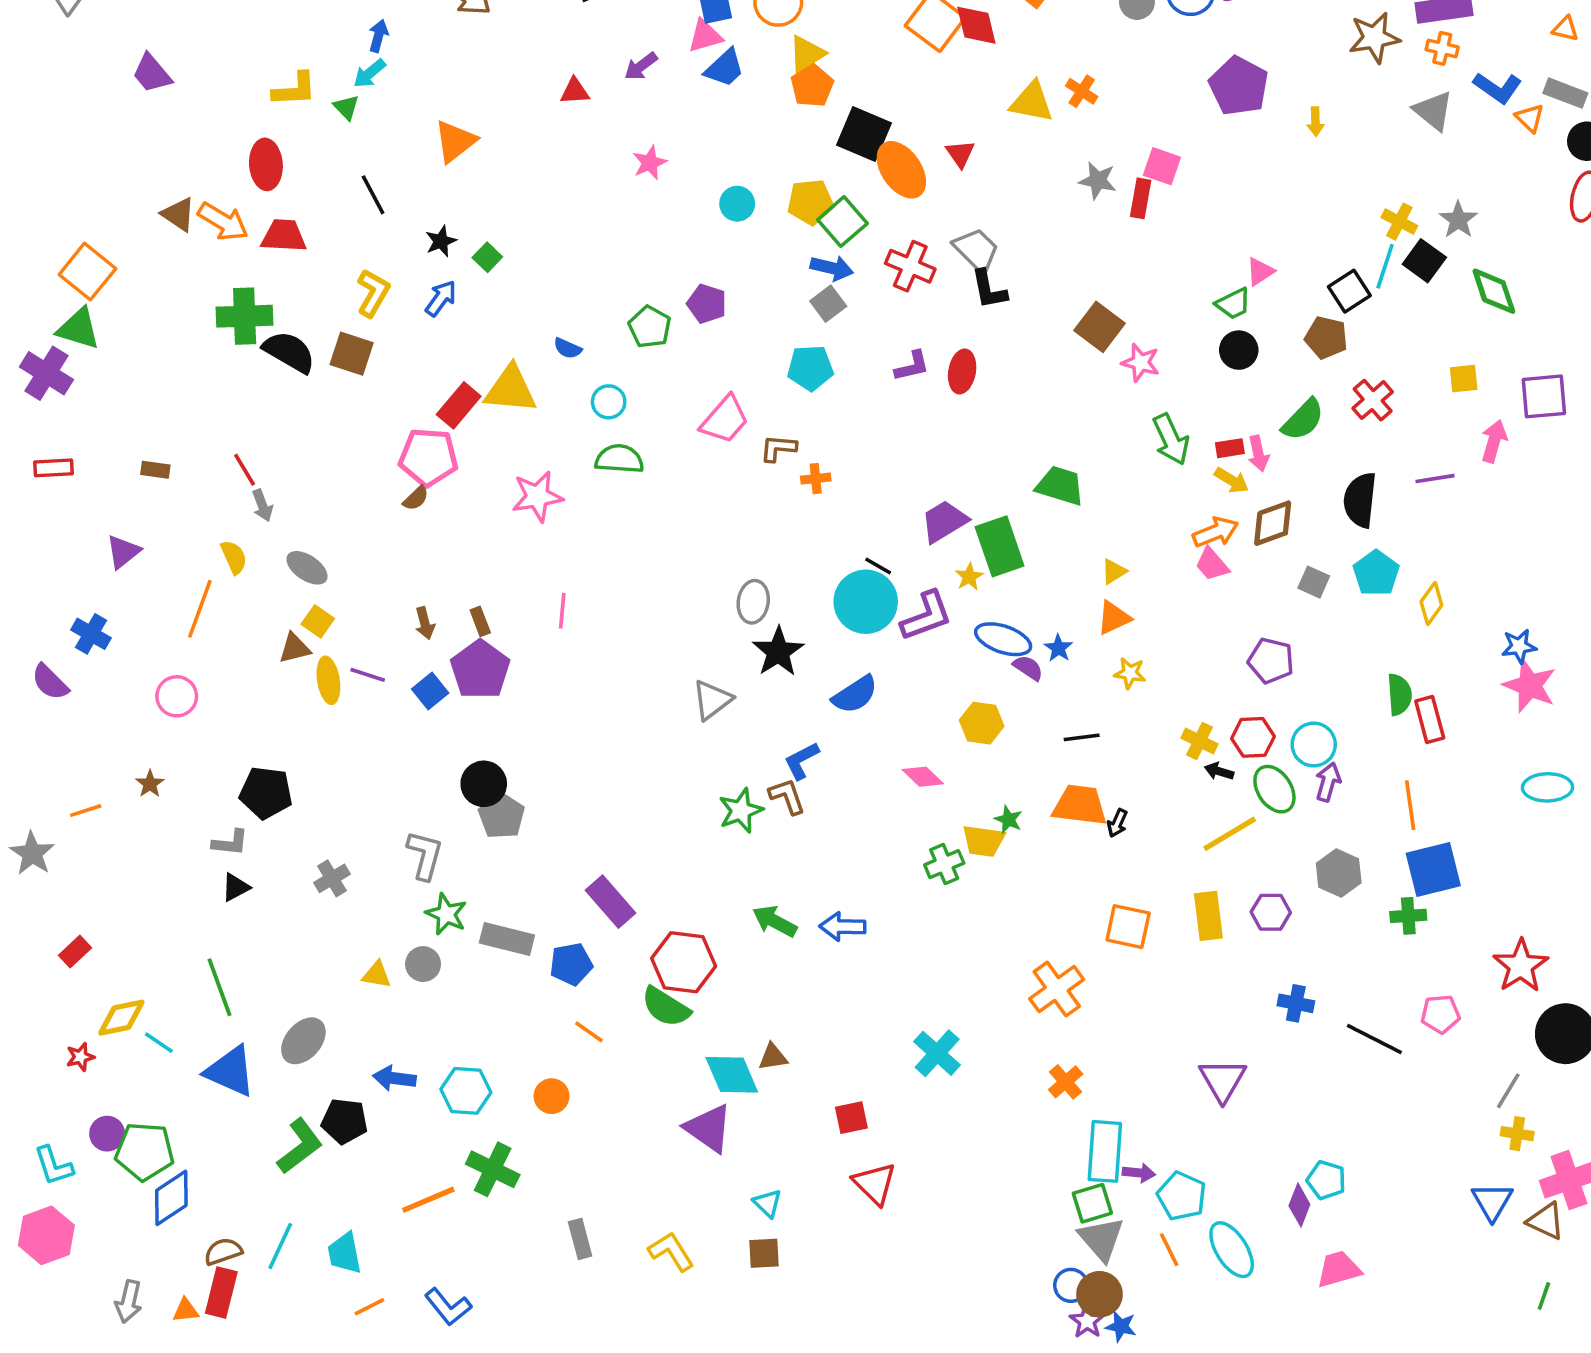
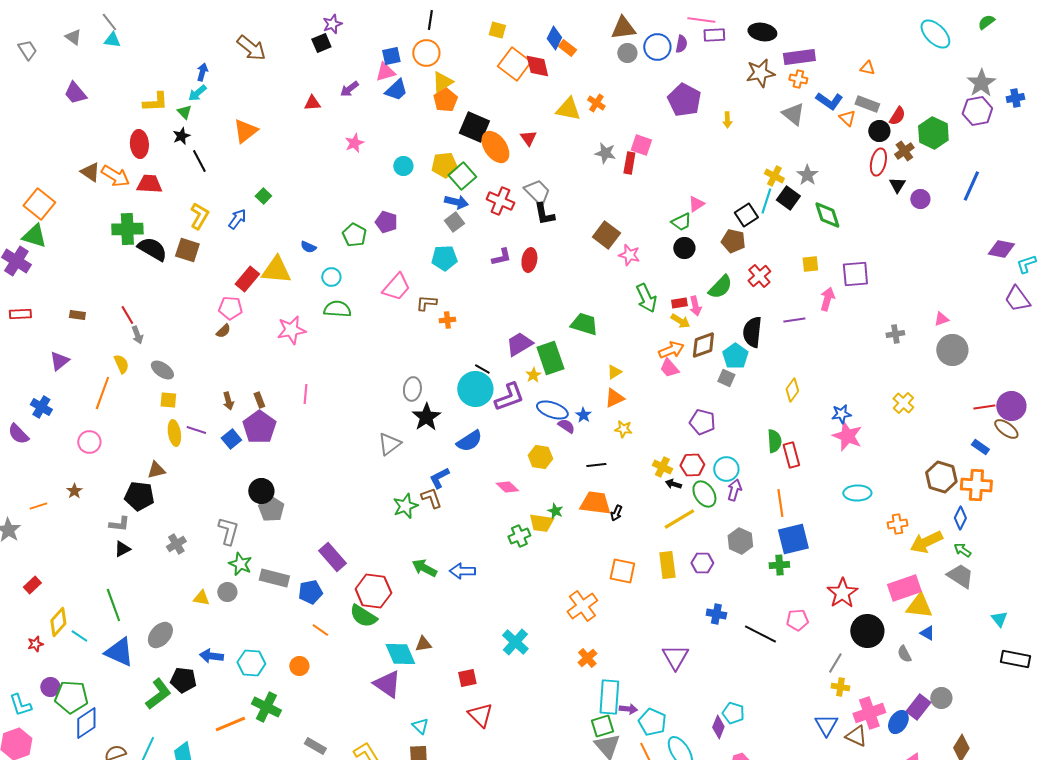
black star: (441, 241) -> (181, 136), moved
pink pentagon: (428, 457) -> (230, 308), size x0.7
cyan pentagon: (1376, 573) -> (735, 356), moved
yellow square: (318, 621) -> (168, 400), turned -30
brown triangle: (295, 648) -> (156, 470), moved
yellow diamond: (121, 1018) -> (58, 622), turned -36
gray rectangle: (580, 1239) -> (315, 746), turned -45

